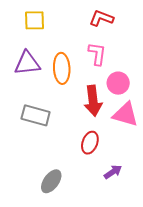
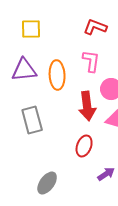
gray rectangle: (36, 115) -> (32, 120), turned 60

